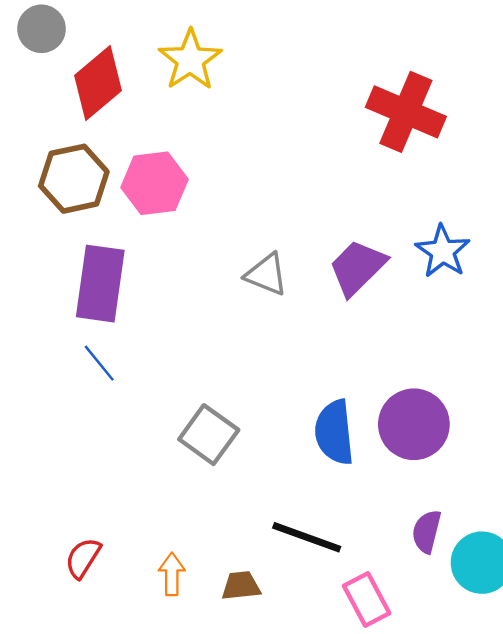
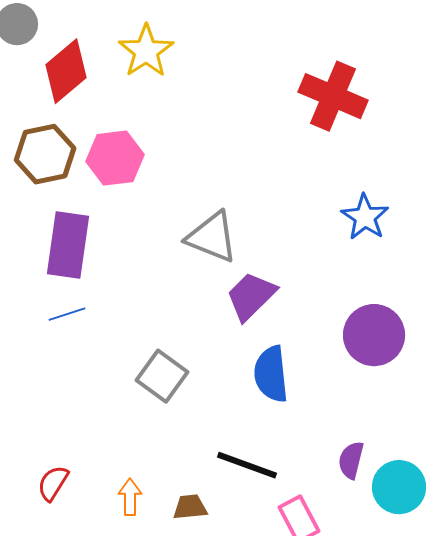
purple trapezoid: (357, 267) -> (251, 296), moved
gray triangle: (266, 274) -> (212, 237), size x1.4
blue line: (99, 363) -> (67, 314), turned -69
purple circle: (414, 424) -> (374, 335), moved

